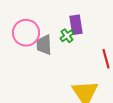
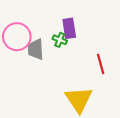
green cross: (67, 36) -> (60, 40), turned -32

